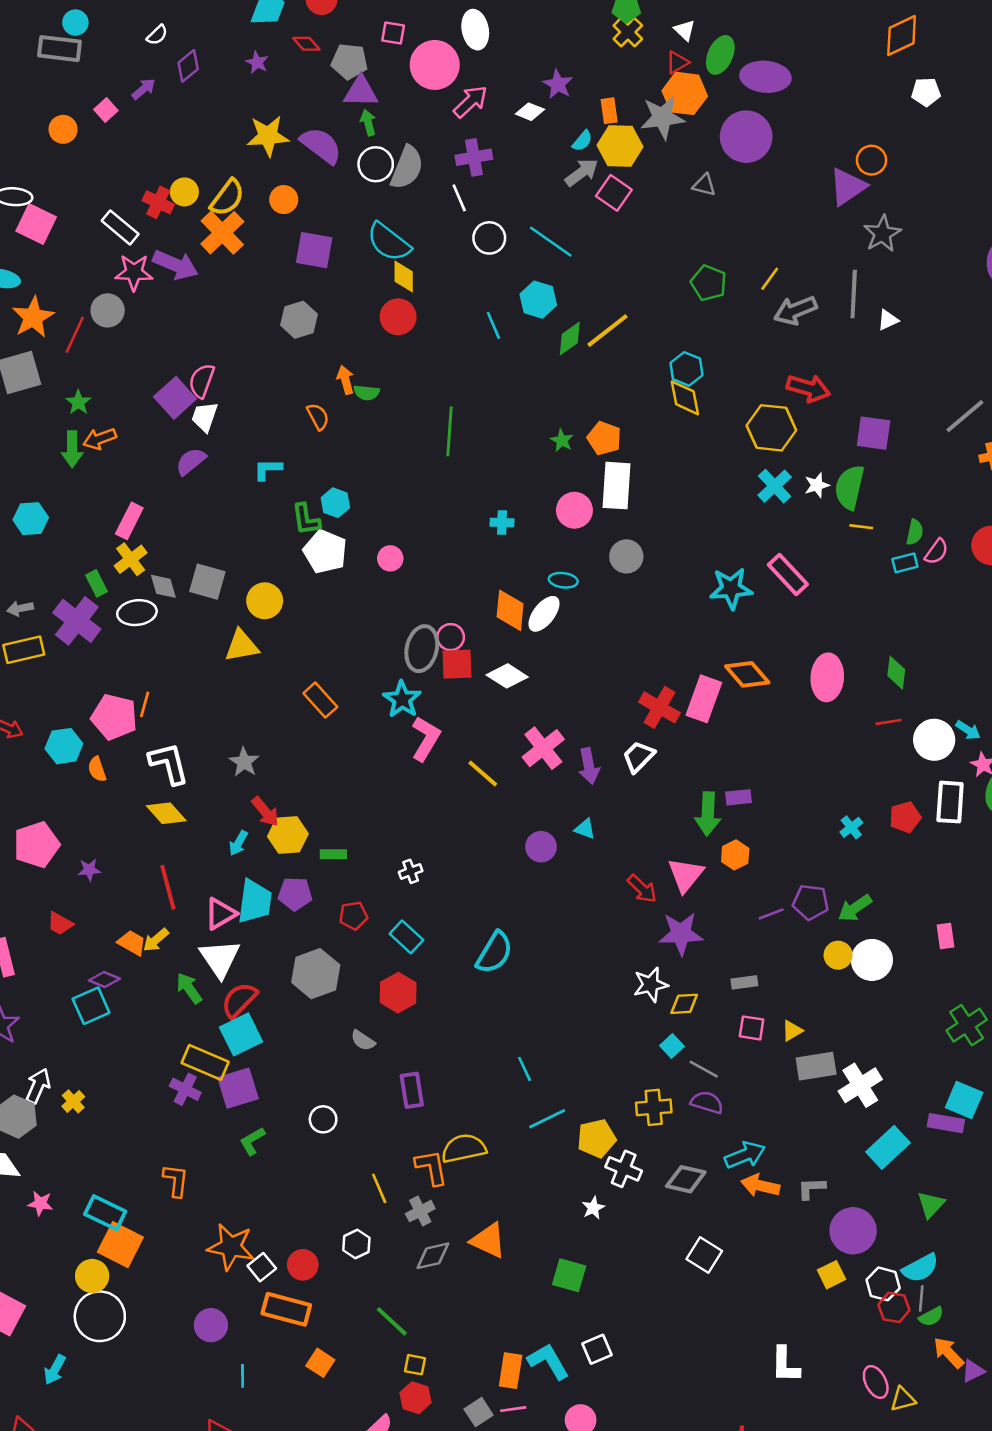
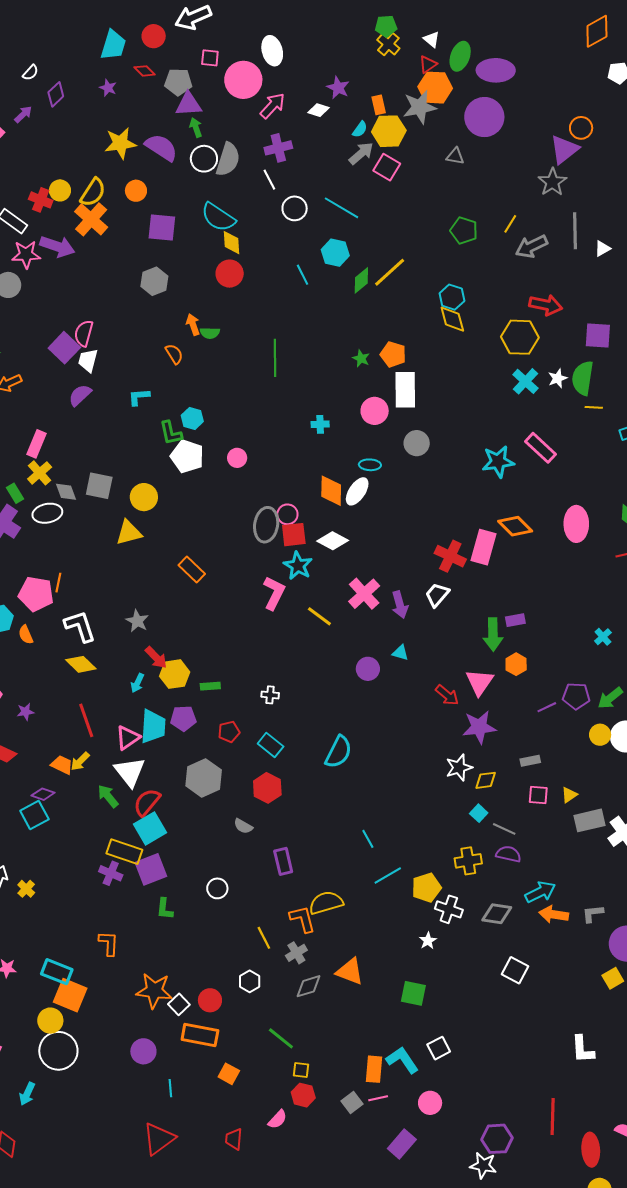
gray star: (882, 234) -> (552, 182), moved
cyan star: (402, 699) -> (298, 566), moved
white cross: (411, 871) -> (270, 695), turned 30
green L-shape: (252, 1141) -> (165, 909), turned -50

